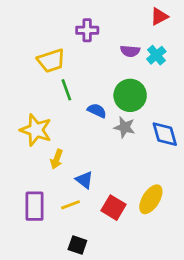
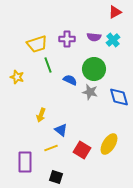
purple cross: (87, 30) -> (67, 39), moved
yellow star: (36, 130) -> (17, 77), moved, size x0.6
purple rectangle: (35, 206) -> (25, 162), moved

